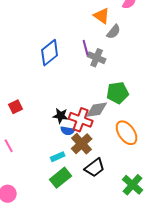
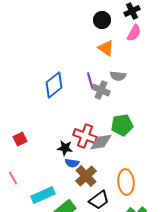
gray semicircle: (114, 32) -> (118, 76), moved, turned 56
red cross: (81, 120) -> (85, 136), moved
orange ellipse: (127, 133) -> (126, 182), moved, turned 30
cyan rectangle: (58, 157) -> (43, 195), moved, size x1.6

